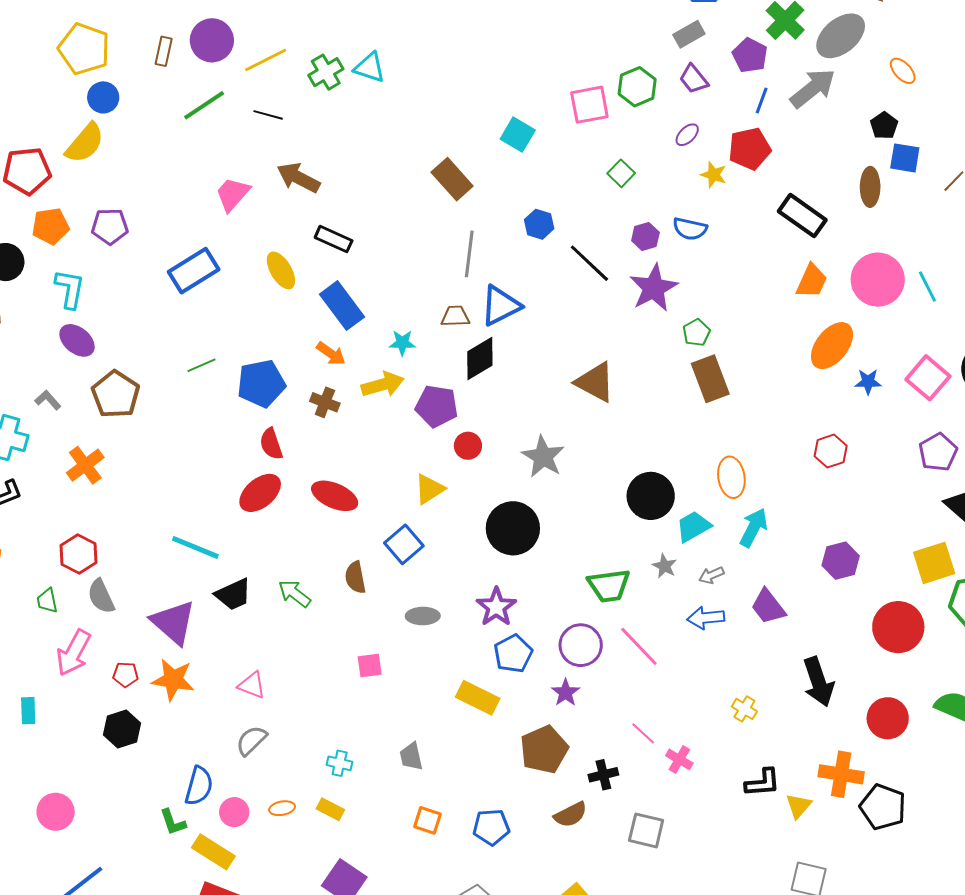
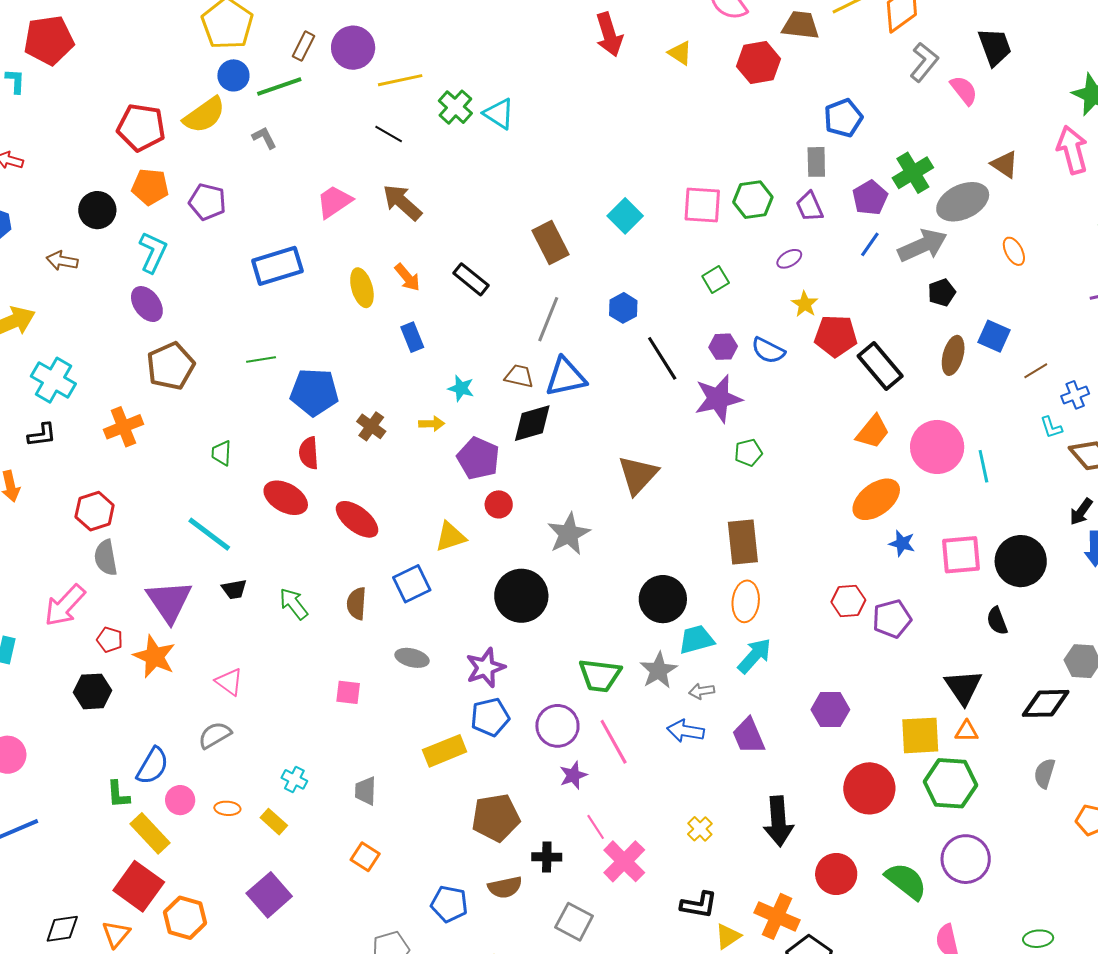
gray rectangle: (689, 34) -> (816, 162), turned -76
green cross: (326, 72) -> (455, 107), turned -32
green line: (204, 105) -> (279, 87), moved
black pentagon: (884, 126) -> (942, 292), moved
red pentagon: (750, 149) -> (836, 336), moved
black rectangle: (334, 239) -> (471, 279), moved
blue rectangle: (342, 306) -> (412, 337), size x0.6
orange arrow: (331, 354) -> (407, 277), moved
pink square: (928, 378) -> (961, 555), turned 30
brown rectangle: (710, 379) -> (743, 542), moved
brown triangle: (595, 382) -> (638, 475), turned 30
yellow arrow: (383, 385) -> (432, 424), size x0.6
gray L-shape: (48, 400) -> (264, 138), moved
purple pentagon: (938, 452) -> (892, 619), moved
red ellipse: (260, 493) -> (286, 498), turned 54
gray star: (664, 566) -> (659, 670), size x1.5
black trapezoid: (233, 594) -> (234, 589), size x0.7
green trapezoid: (47, 601) -> (221, 453), moved
purple star: (566, 693) -> (573, 775), moved
yellow rectangle: (478, 698) -> (445, 751), turned -63
pink cross: (679, 759) -> (624, 861), size x1.6
blue pentagon: (491, 827) -> (449, 904), moved

